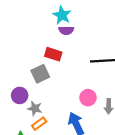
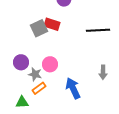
gray square: (40, 74) -> (39, 28), moved
pink circle: (88, 98) -> (50, 64), moved

